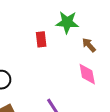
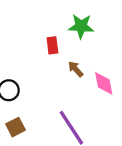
brown arrow: (89, 45) -> (76, 69), moved

